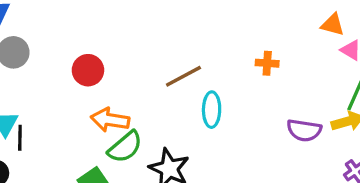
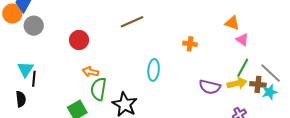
brown line: (183, 76) -> (132, 22), moved
orange arrow: (110, 120) -> (90, 72), size x0.7
green semicircle: (125, 147) -> (98, 89), turned 135

